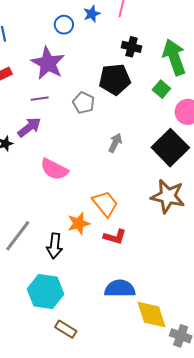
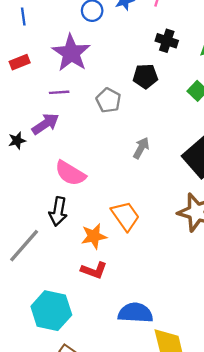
black pentagon: (115, 79) -> (145, 76), size x0.7
red L-shape: (115, 237) -> (94, 270), moved
black arrow: (54, 246) -> (58, 211), moved

